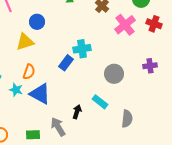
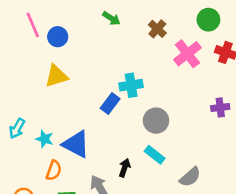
blue circle: (37, 22) -> (58, 37), moved
orange semicircle: (29, 72) -> (54, 170), moved
gray circle: (114, 74) -> (156, 121), moved
gray semicircle: (127, 119) -> (190, 177), turned 42

